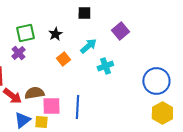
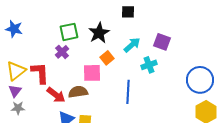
purple square: (120, 31) -> (162, 42), moved, turned -30
black star: (55, 34) -> (99, 33), size x1.5
pink square: (51, 106) -> (92, 73), moved
blue line: (77, 107) -> (128, 92), moved

